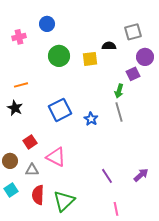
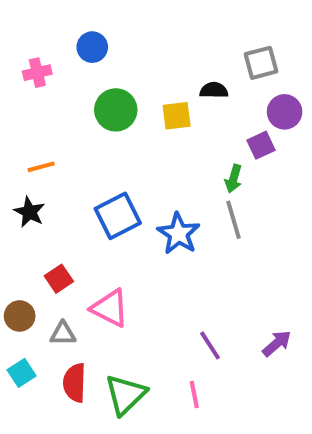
blue star: (91, 119) -> (179, 234), size x1.5
pink line: (116, 209) -> (194, 394), moved

